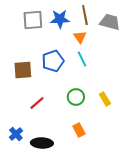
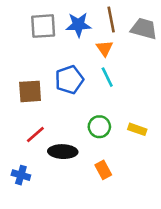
yellow rectangle: (105, 99) -> (137, 129), turned -40
red line: (37, 103) -> (35, 135), moved
blue cross: (16, 134) -> (21, 175), turned -32
black ellipse: (42, 143) -> (63, 152), moved

